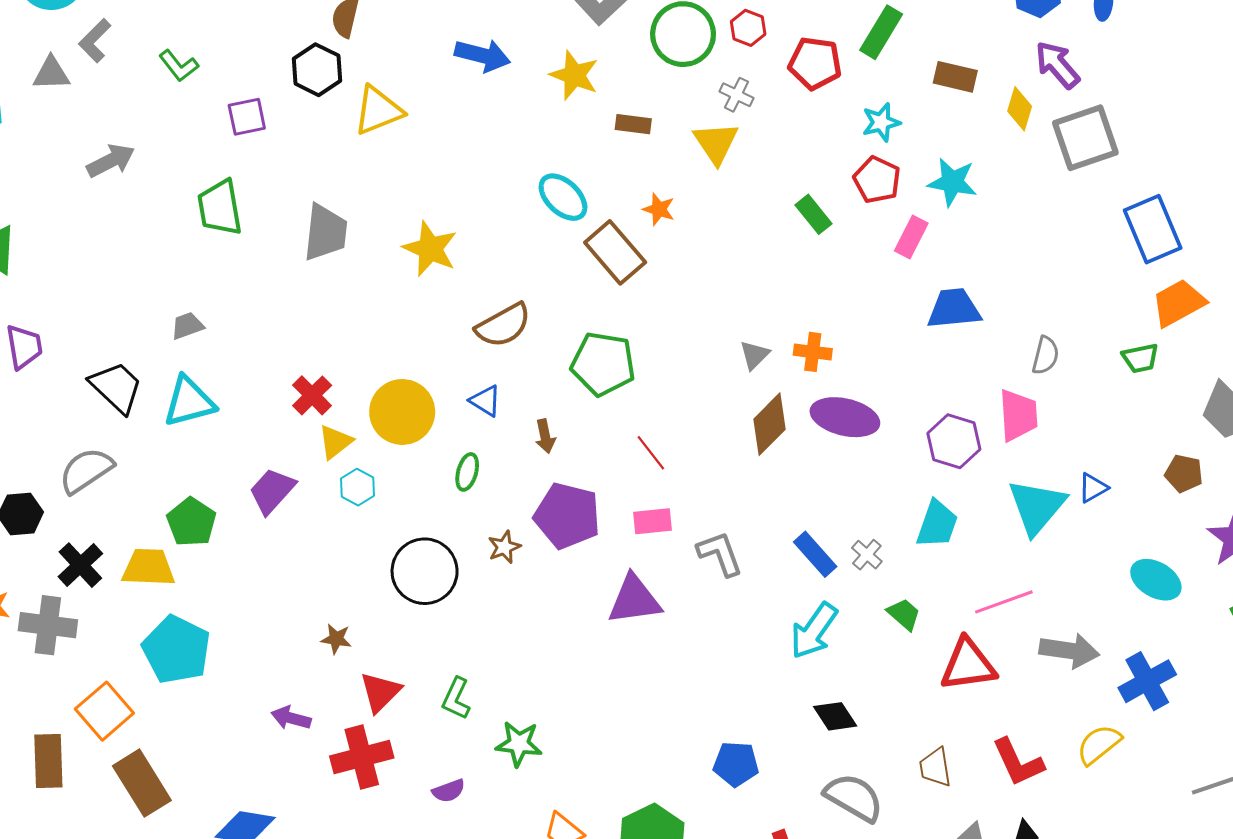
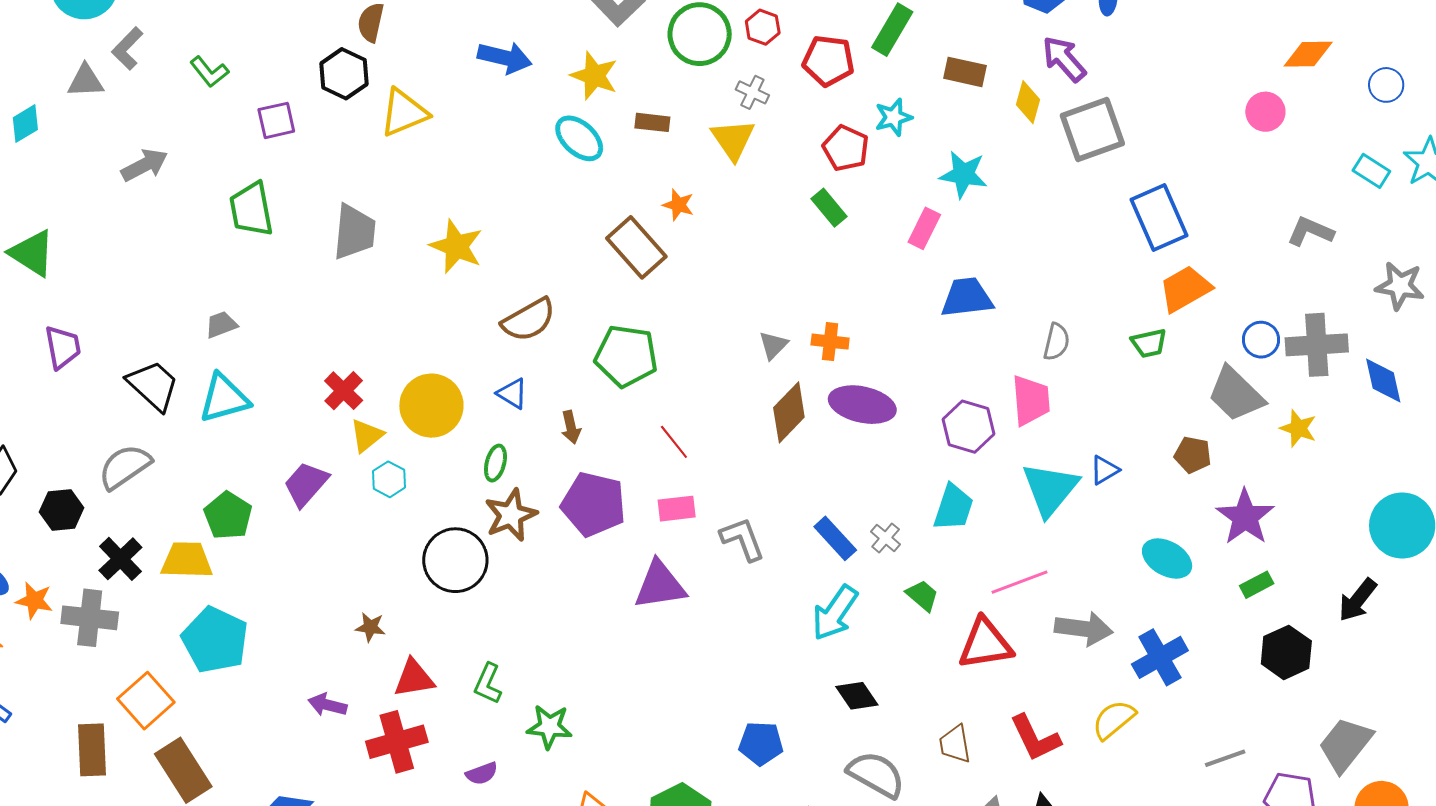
red pentagon: (877, 180) -> (846, 148), moved
cyan ellipse: (563, 197) -> (579, 138), moved
brown star: (504, 547) -> (511, 515), moved, size x1.6
red triangle: (380, 692) -> (414, 678), turned 36

